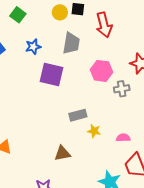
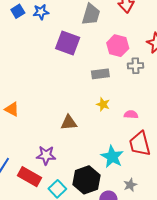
blue star: (33, 47) -> (41, 12), moved
gray rectangle: (78, 115) -> (100, 74), moved

